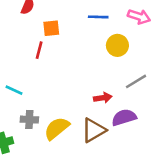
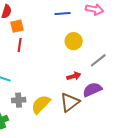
orange square: (51, 28) -> (17, 26), moved
yellow circle: (117, 45) -> (74, 41), moved

